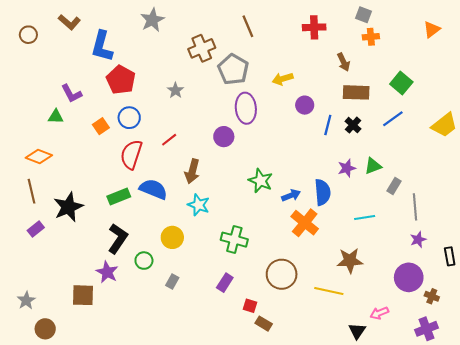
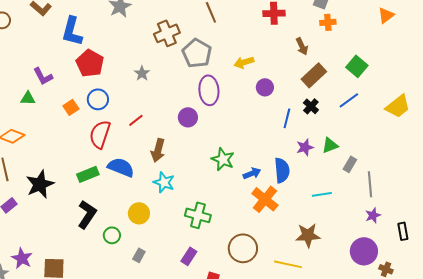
brown rectangle: (356, 92) -> (314, 75), turned -45
blue line: (328, 125) -> (287, 118), moved
purple star: (107, 272) -> (22, 258), moved

